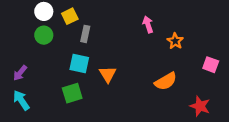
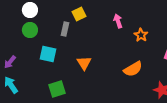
yellow square: (70, 16) -> (79, 14), moved
cyan square: (79, 64) -> (48, 54), moved
green square: (72, 93) -> (57, 89), moved

